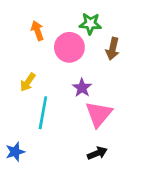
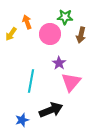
yellow arrow: (28, 82) -> (11, 34), moved
blue star: (15, 152) -> (22, 120), moved
black arrow: (97, 153) -> (51, 110), moved, size x1.6

